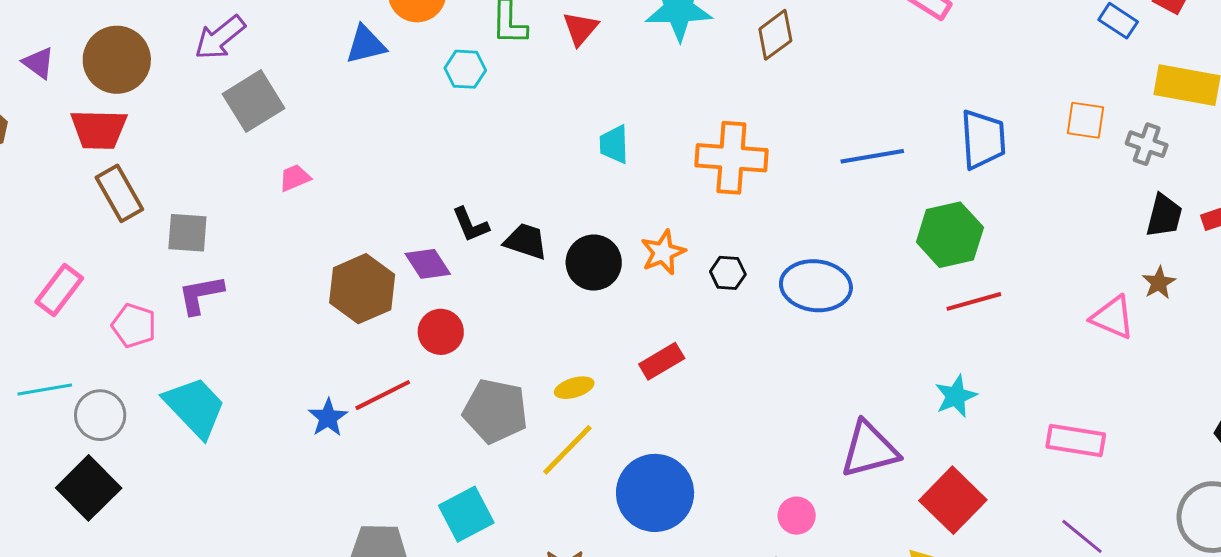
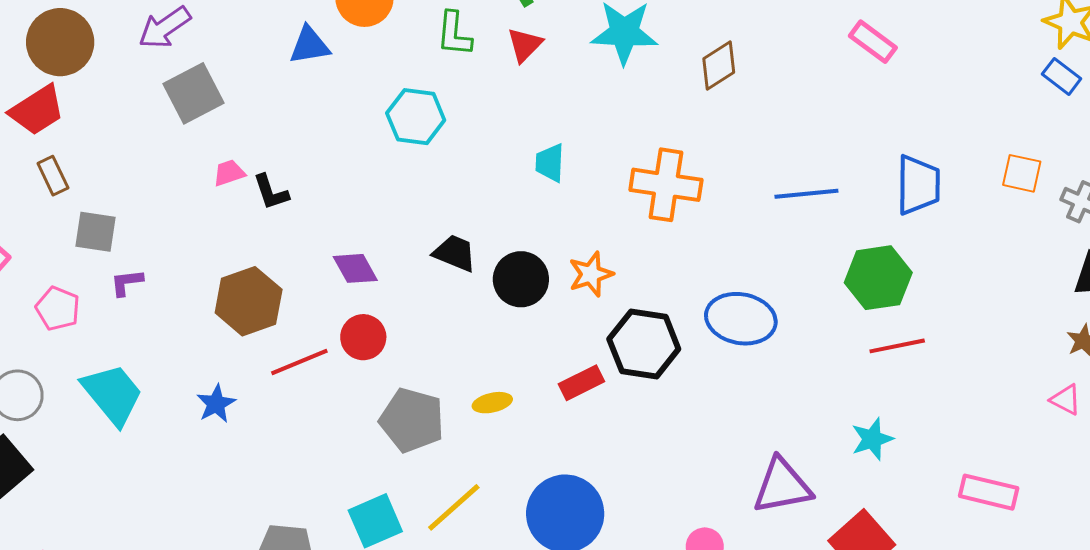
cyan hexagon: (465, 69) -> (416, 117), moved, size x1.4
red trapezoid: (99, 129) -> (37, 110), turned -38
brown rectangle: (119, 193) -> (53, 176), size x0.7
black L-shape: (470, 225) -> (271, 192), moved
gray square: (187, 233) -> (95, 232), moved
black hexagon: (728, 273) -> (644, 344), moved, size x2.0
brown hexagon: (362, 289) -> (249, 301), moved
purple L-shape: (201, 295) -> (127, 282), size x0.7
pink triangle: (1113, 317) -> (1066, 400), moved, size x0.7
red line: (383, 395) -> (299, 362), moved
blue star: (328, 418) -> (216, 404), moved
yellow line: (567, 450) -> (454, 507), moved

